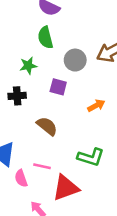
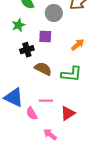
black cross: (17, 96) -> (27, 50), moved
green L-shape: (91, 157) -> (71, 74), moved
red triangle: (66, 188) -> (68, 113), size x0.7

